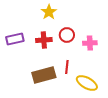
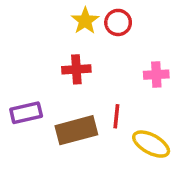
red circle: (67, 35) -> (118, 22), moved
purple rectangle: (15, 39) -> (26, 113), moved

